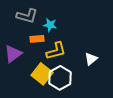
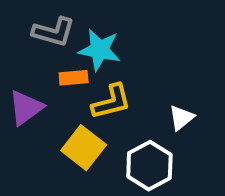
cyan star: (50, 25) -> (100, 50), size x1.5
white hexagon: (60, 78) -> (149, 166), moved

